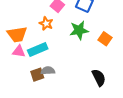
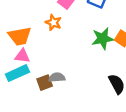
green star: (79, 30) -> (103, 39), moved
cyan rectangle: (38, 49) -> (17, 73), moved

